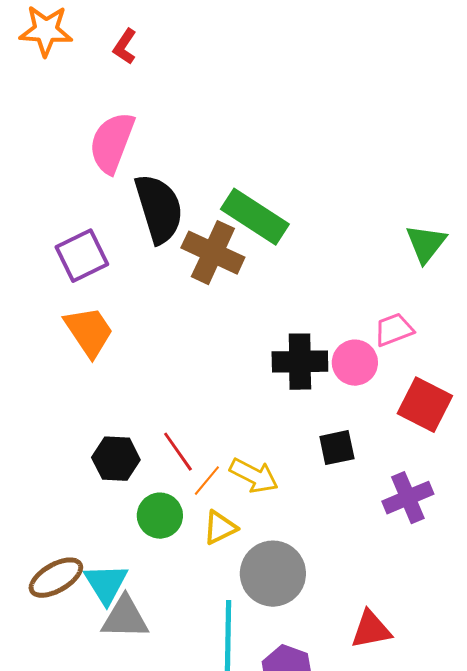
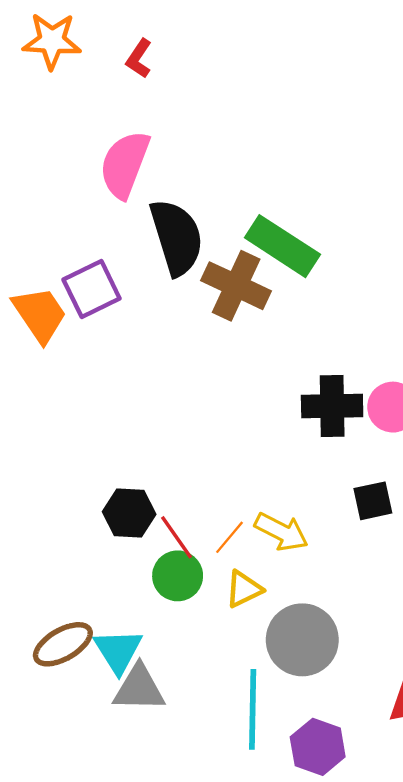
orange trapezoid: (89, 332) -> (40, 314), moved
red line: (178, 452) -> (177, 537), moved

